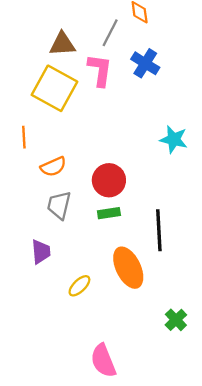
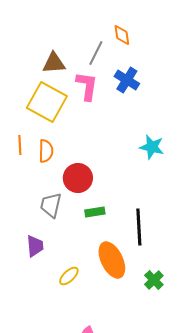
orange semicircle: (53, 167) -> (46, 151), moved, turned -65
red circle: (109, 180) -> (78, 178), moved
green cross: (176, 320) -> (154, 280), moved

